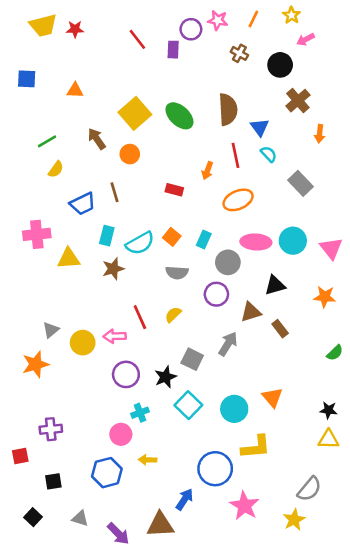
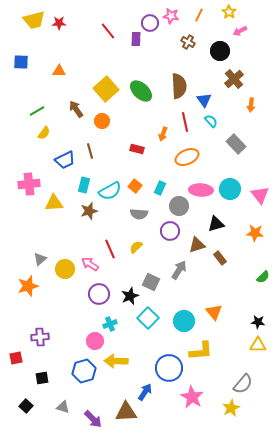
pink arrow: (114, 336) -> (90, 264), turned 36
yellow arrow: (148, 460) -> (116, 361), size x1.6

